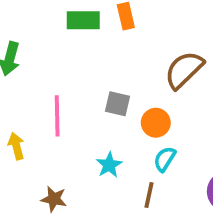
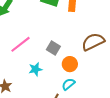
pink line: (57, 116) -> (21, 44), turned 35
cyan star: (109, 165) -> (35, 69), moved

